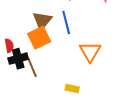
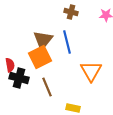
black cross: (18, 59) -> (19, 78), turned 30
brown line: (32, 68) -> (47, 87), moved

